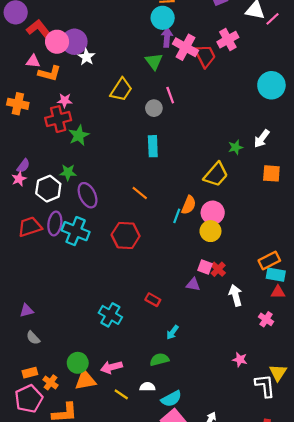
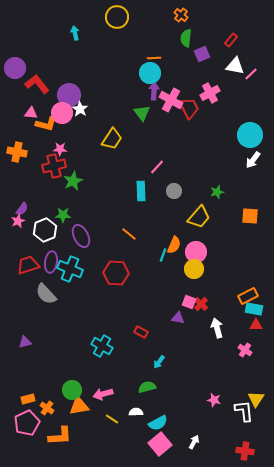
pink circle: (57, 42) -> (62, 113), moved
pink line: (170, 95) -> (157, 167), moved, turned 63
gray circle: (154, 108) -> (174, 191), moved
white arrow: (262, 139) -> (253, 160), moved
gray semicircle: (33, 338) -> (46, 294), moved, size x1.6
pink star: (240, 360) -> (214, 400), moved

